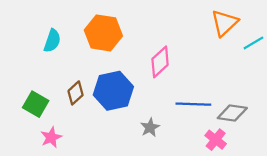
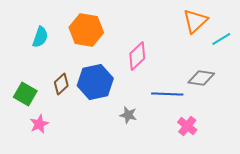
gray diamond: (232, 113) -> (201, 78), moved
gray star: (150, 127) -> (128, 115), turned -30

